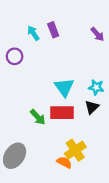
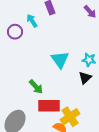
cyan arrow: (33, 33) -> (32, 21), moved
red rectangle: (62, 113) -> (49, 106), moved

